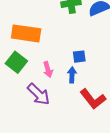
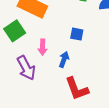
blue square: (79, 57) -> (77, 34), moved

